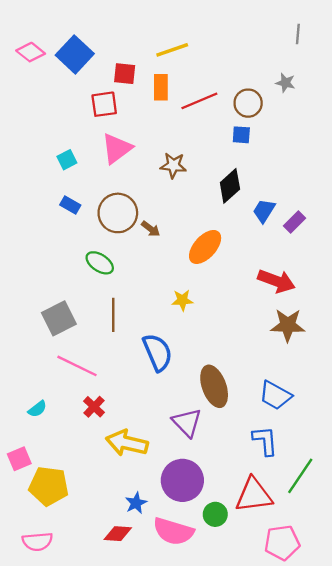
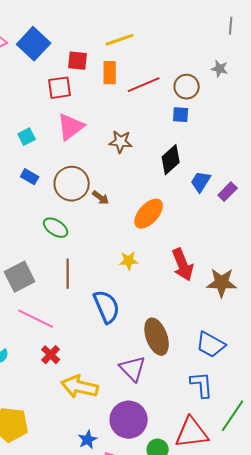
red arrow: (276, 281) -> (183, 265), moved, turned 48

